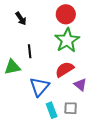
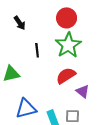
black line: (30, 51) -> (37, 50), moved
blue triangle: (39, 87) -> (26, 109), moved, turned 35

